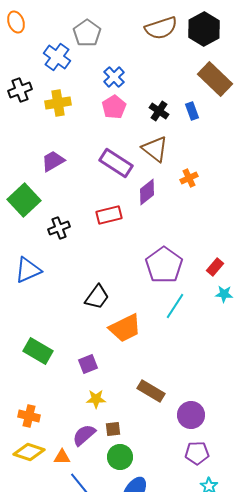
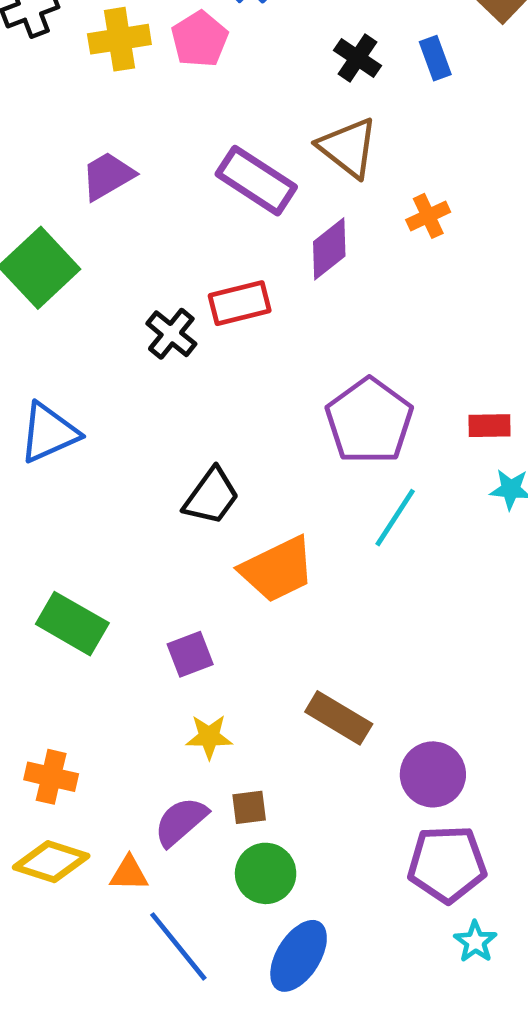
pink pentagon: (114, 107) -> (200, 39), moved
black cross: (59, 228) -> (171, 334), moved, turned -30
red rectangle: (215, 267) -> (489, 426), turned 48
purple pentagon: (197, 453) -> (447, 864), size x1.4

